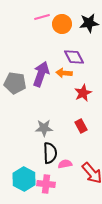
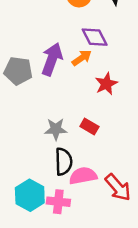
orange arrow: (64, 73) -> (82, 58), turned 140
red rectangle: (81, 126) -> (89, 127), moved, turned -32
pink semicircle: (65, 164) -> (83, 176), size x1.5

